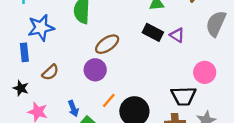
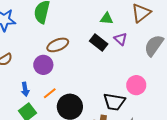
purple triangle: (177, 35) -> (121, 39), moved
blue arrow: (73, 108) -> (25, 89), moved

